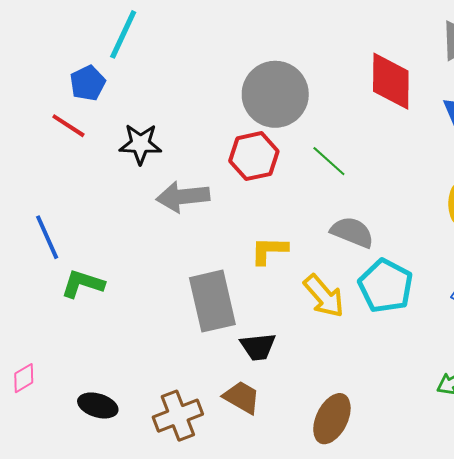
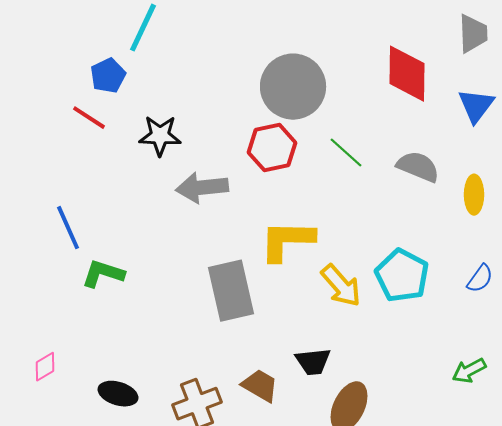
gray semicircle: (352, 232) -> (418, 167), moved
yellow L-shape: (269, 250) -> (287, 241), size x1.5
black trapezoid: (258, 347) -> (313, 362), moved

